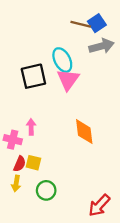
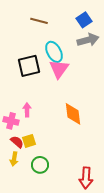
brown line: (81, 24) -> (39, 21), moved
yellow square: (33, 163) -> (29, 141), turned -32
red semicircle: (20, 164) -> (17, 142), turned -72
red arrow: (99, 205) -> (86, 178), turned -40

